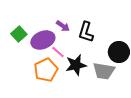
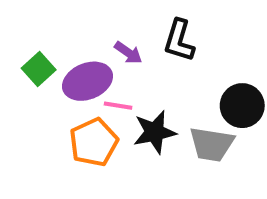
black L-shape: (86, 32) -> (179, 40), moved
pink line: (58, 52) -> (118, 106), turned -32

